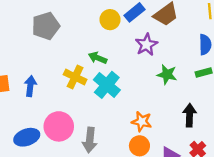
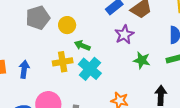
yellow circle: (110, 20) -> (67, 25), moved
yellow cross: (75, 77) -> (63, 62), turned -36

